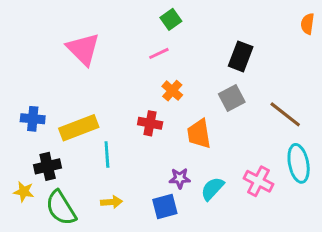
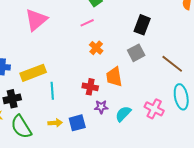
pink triangle: (83, 49) -> (36, 20), turned 35
red cross: (150, 123) -> (90, 87), moved
blue square: (165, 206) -> (77, 123), moved

